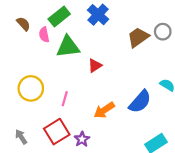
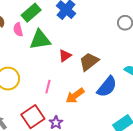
brown trapezoid: (138, 37) -> (89, 62), moved
pink line: (65, 99) -> (48, 87), moved

